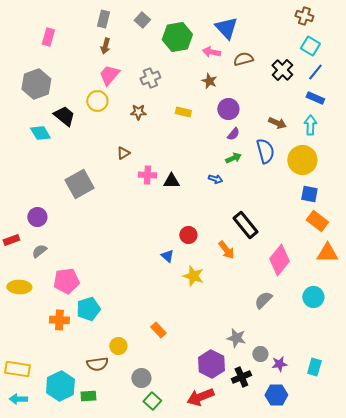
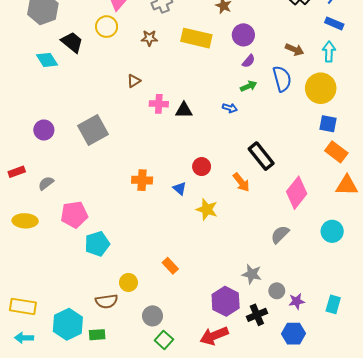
yellow rectangle: (183, 112) -> (196, 38), size x1.8
gray square: (79, 184) -> (93, 130), moved
purple circle: (37, 217) -> (44, 130), moved
orange cross: (59, 320) -> (142, 180), moved

